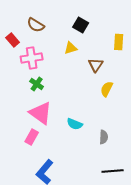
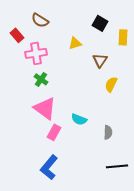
black square: (81, 25) -> (100, 23), moved
pink rectangle: (32, 137) -> (54, 132), moved

